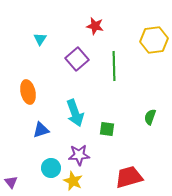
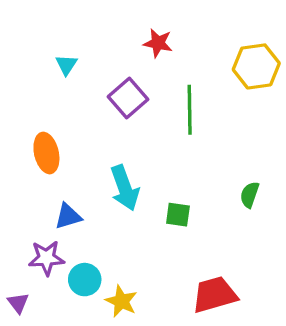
purple star: (79, 155) -> (46, 258), moved

